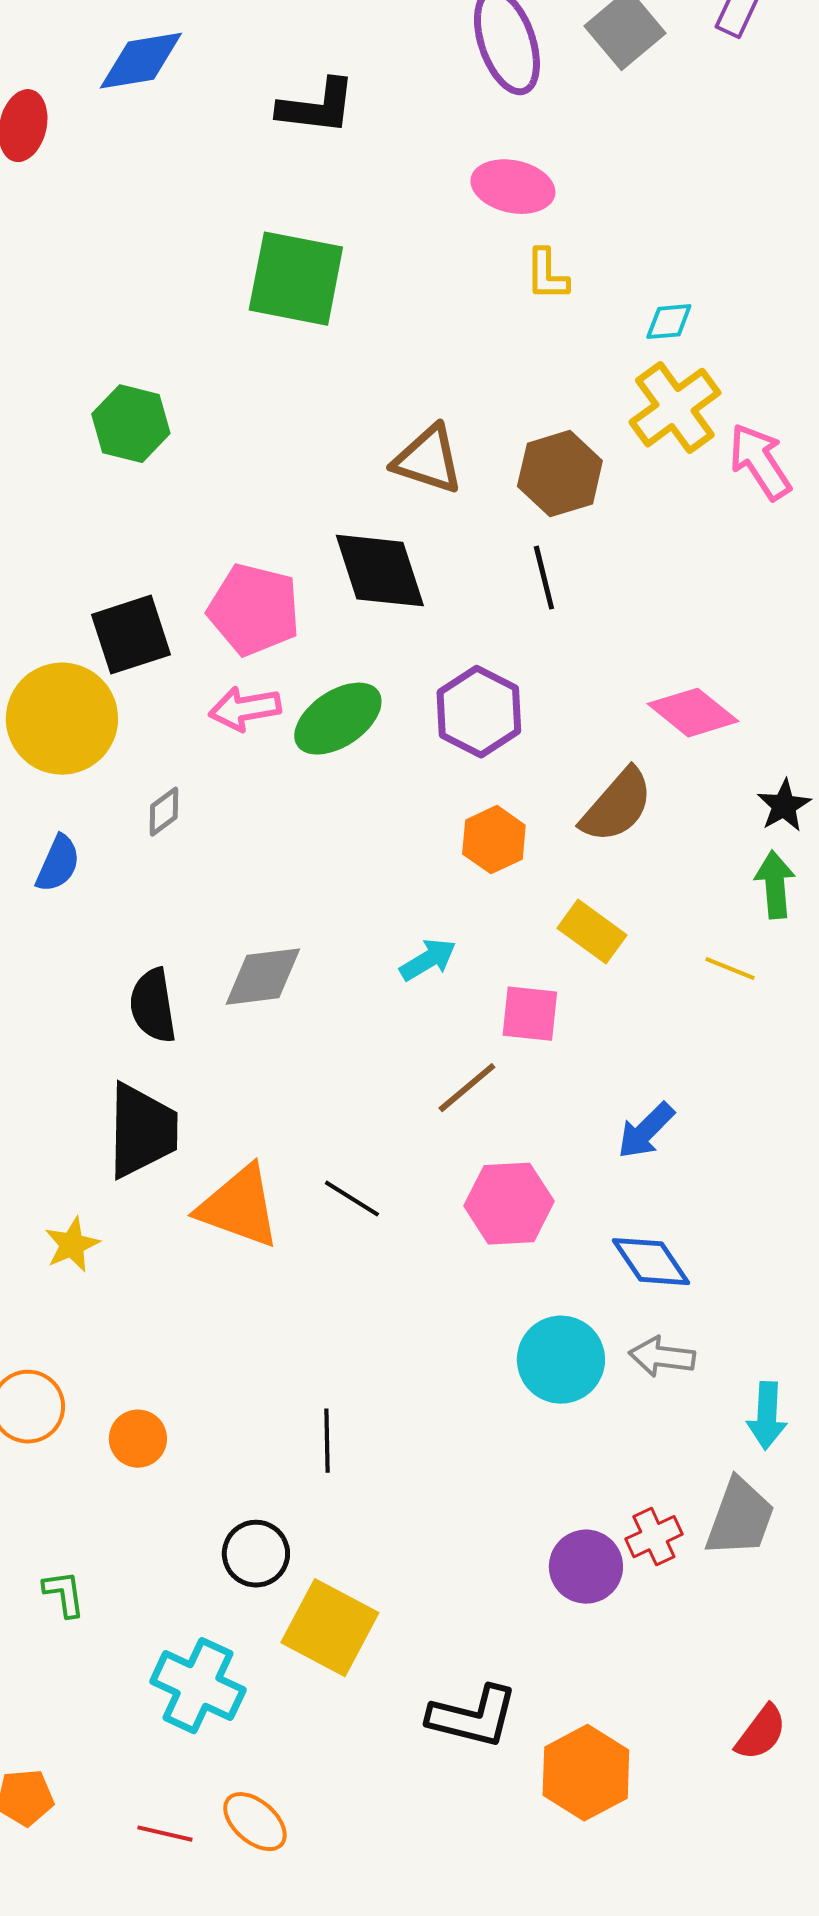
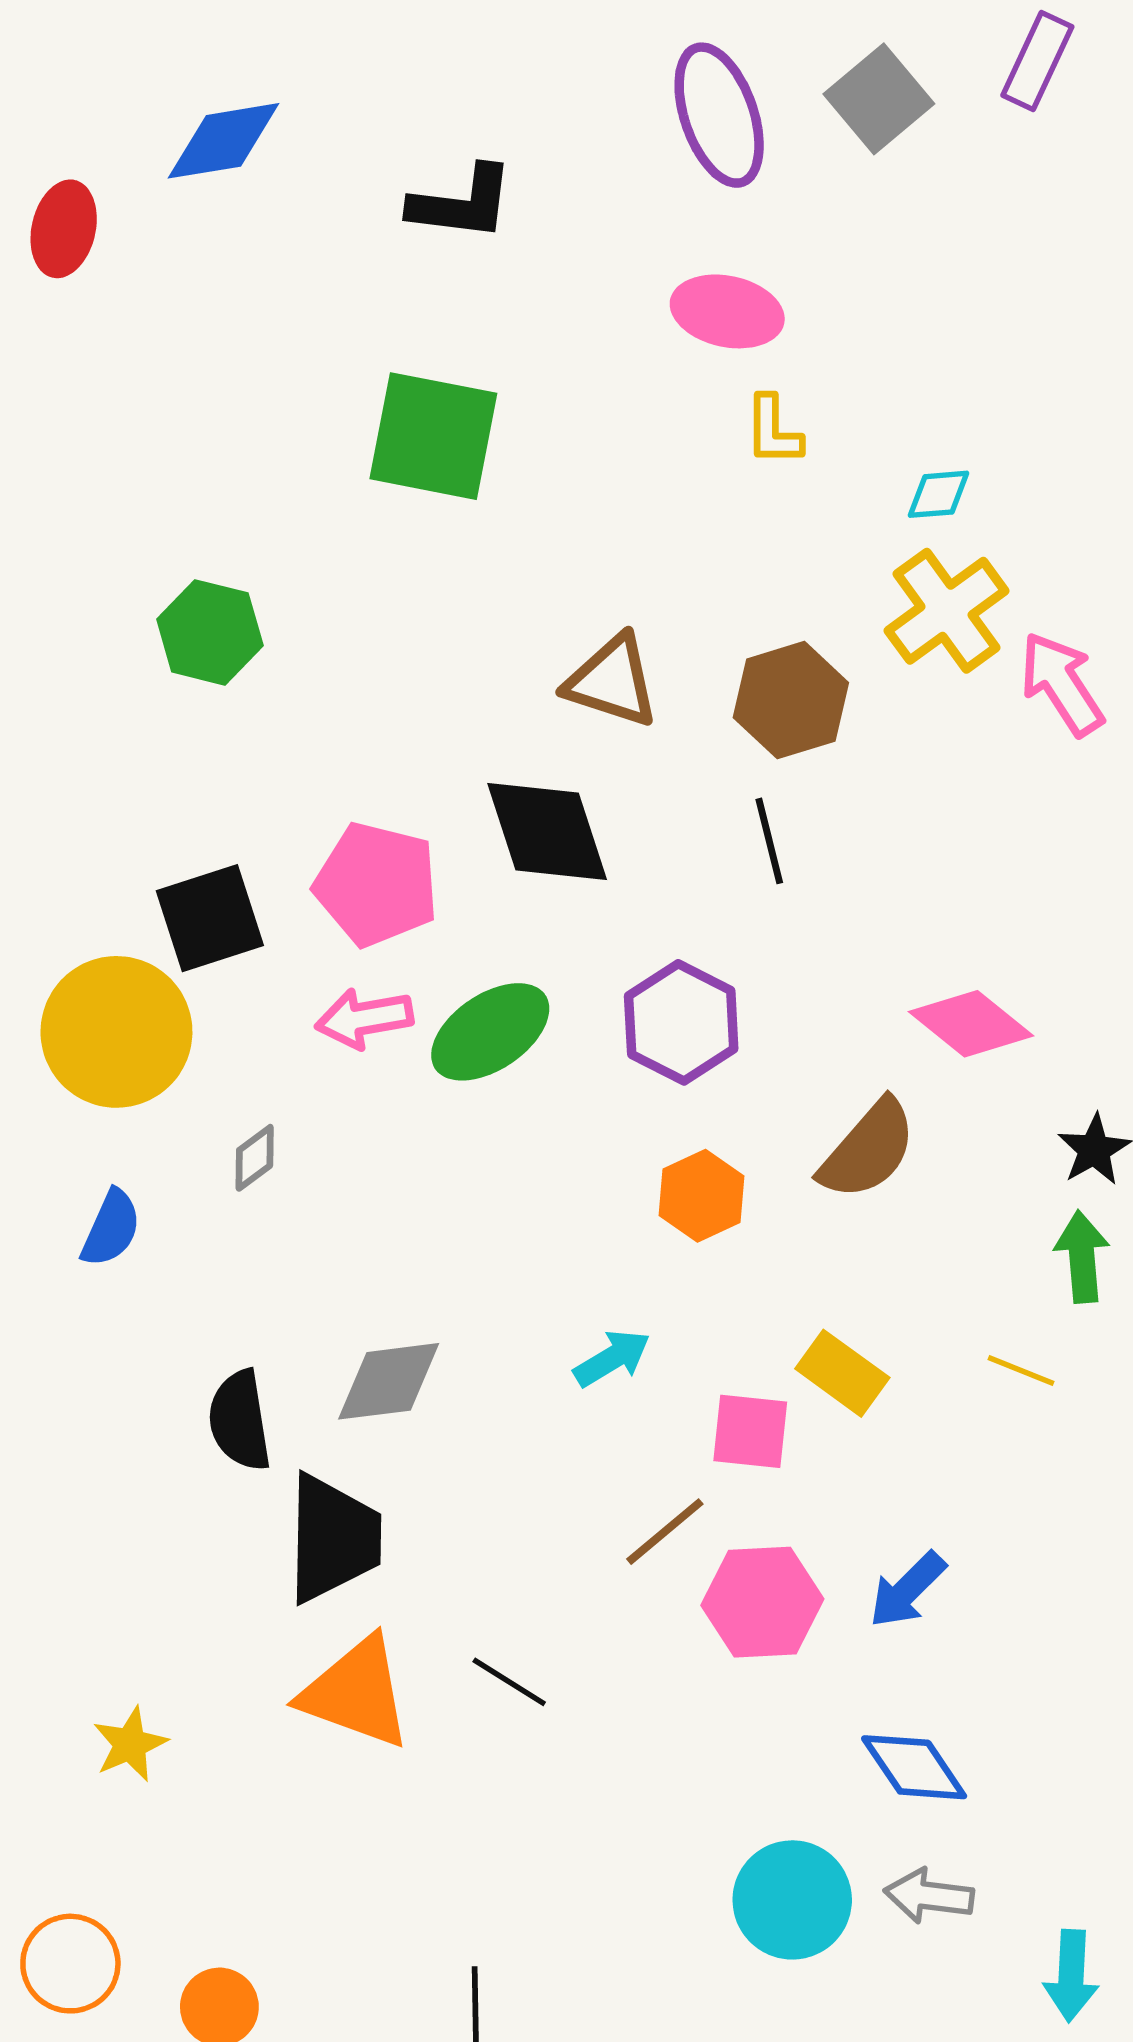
yellow rectangle: (592, 932) -> (842, 1373), moved
black trapezoid: (142, 1131) -> (333, 1538), moved
pink hexagon: (509, 1204) -> (762, 1602), moved

